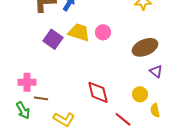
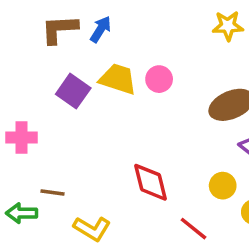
pink cross: (27, 82) -> (22, 137), moved
green arrow: (23, 110) -> (22, 213), turned 120

